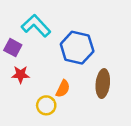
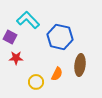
orange semicircle: (63, 89) -> (57, 74), moved

